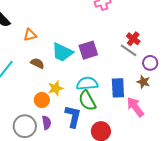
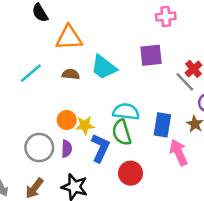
orange triangle: (30, 35) -> (69, 38), size x1.6
purple square: (88, 50) -> (151, 55), moved
brown semicircle: (37, 63) -> (71, 74), turned -32
yellow star: (56, 88) -> (85, 125), moved

